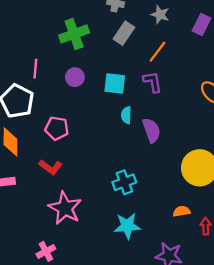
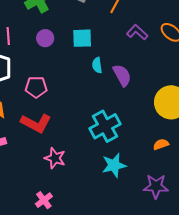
purple L-shape: (153, 82) -> (137, 32), moved, turned -30
red L-shape: (51, 167) -> (36, 123), size x1.4
cyan cross: (124, 182) -> (105, 126), size x1.4
pink star: (65, 208) -> (55, 158), size x0.7

